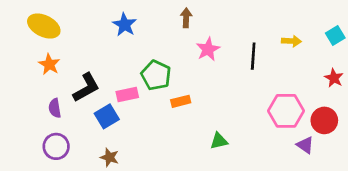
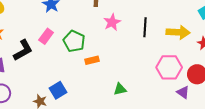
yellow arrow: (291, 41) -> (178, 32), moved, size x1.6
pink rectangle: (127, 94) -> (46, 36), moved, turned -42
blue square: (107, 116) -> (58, 90), moved

